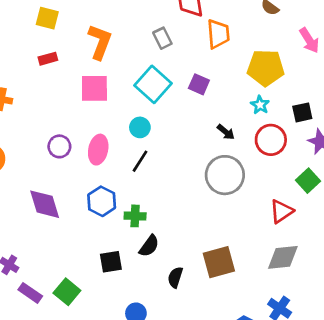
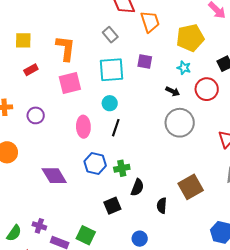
cyan square: (153, 84) -> (112, 70), turned -32
cyan star: (260, 105) -> (184, 68), moved
purple circle: (59, 146) -> (36, 115), moved

